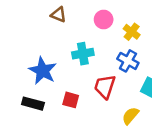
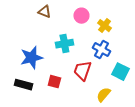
blue star: (43, 71) -> (31, 58), turned 30

